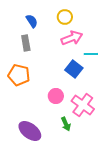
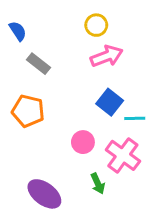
blue semicircle: (32, 21) -> (18, 31), moved
gray rectangle: (26, 43) -> (39, 64), turned -42
cyan line: (91, 54) -> (135, 118), moved

